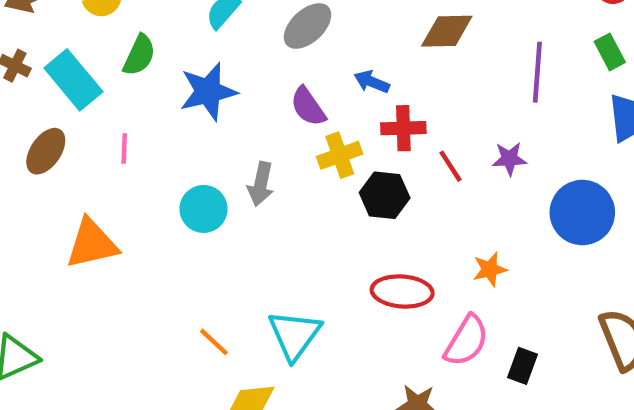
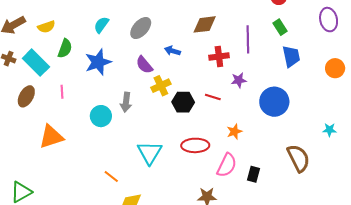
red cross: (403, 128) -> (219, 56), moved
red line: (450, 166) -> (213, 97), moved, turned -35
cyan triangle: (295, 335) -> (150, 153), moved

